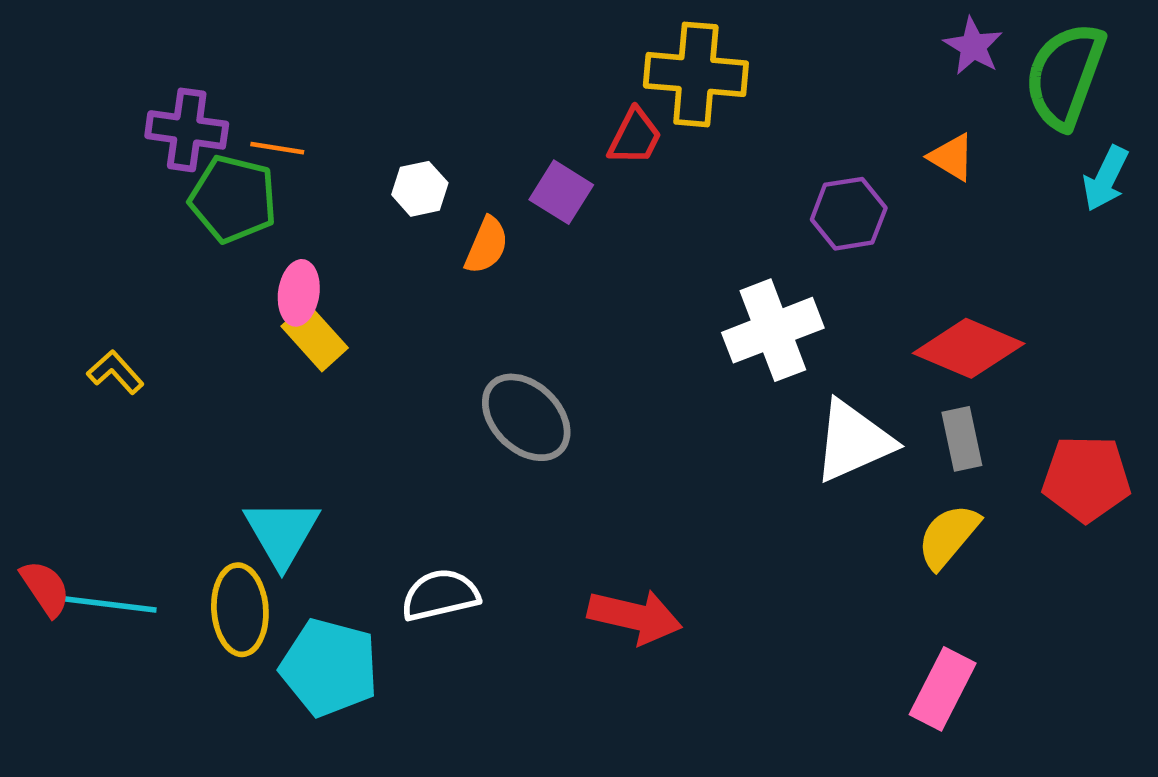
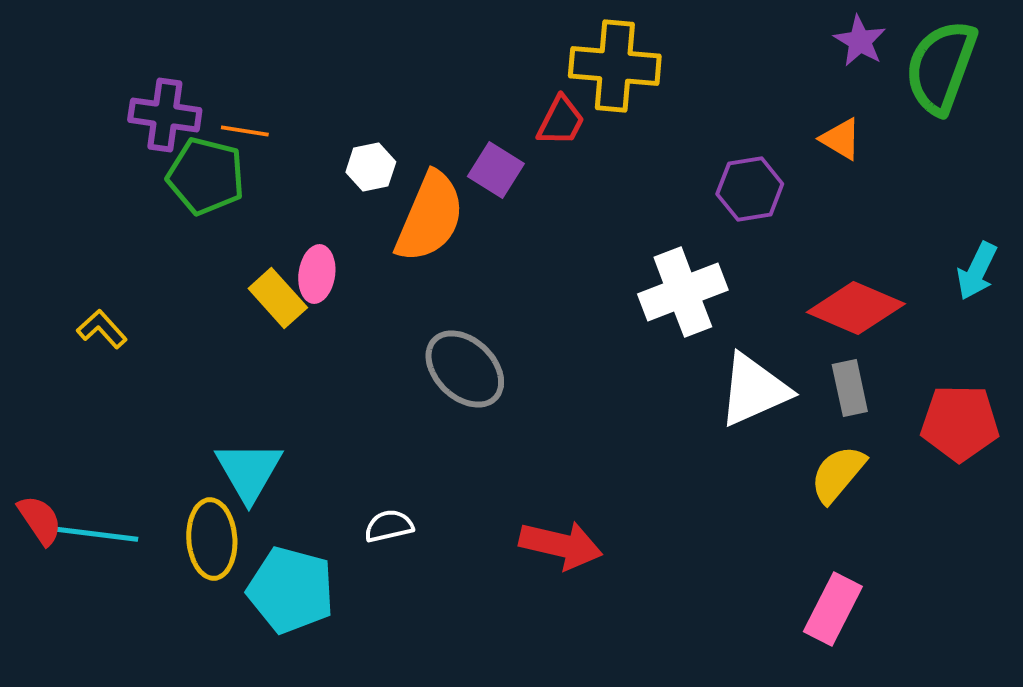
cyan arrow: (1106, 179) -> (977, 271), moved
orange semicircle: (487, 245) -> (430, 217), size x1.8
pink ellipse: (299, 293) -> (317, 274), moved
white semicircle: (440, 595) -> (389, 526), size x0.7

